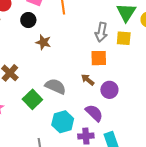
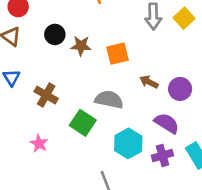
black circle: (28, 20) -> (55, 34), moved
yellow square: (124, 38) -> (184, 18), turned -35
orange square: (99, 58) -> (118, 54), moved

